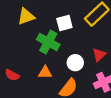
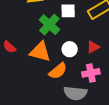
orange triangle: (45, 72) -> (40, 52), size x1.6

